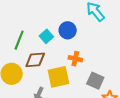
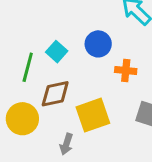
cyan square: (46, 36) -> (57, 52), moved
orange cross: (75, 59) -> (126, 71), moved

